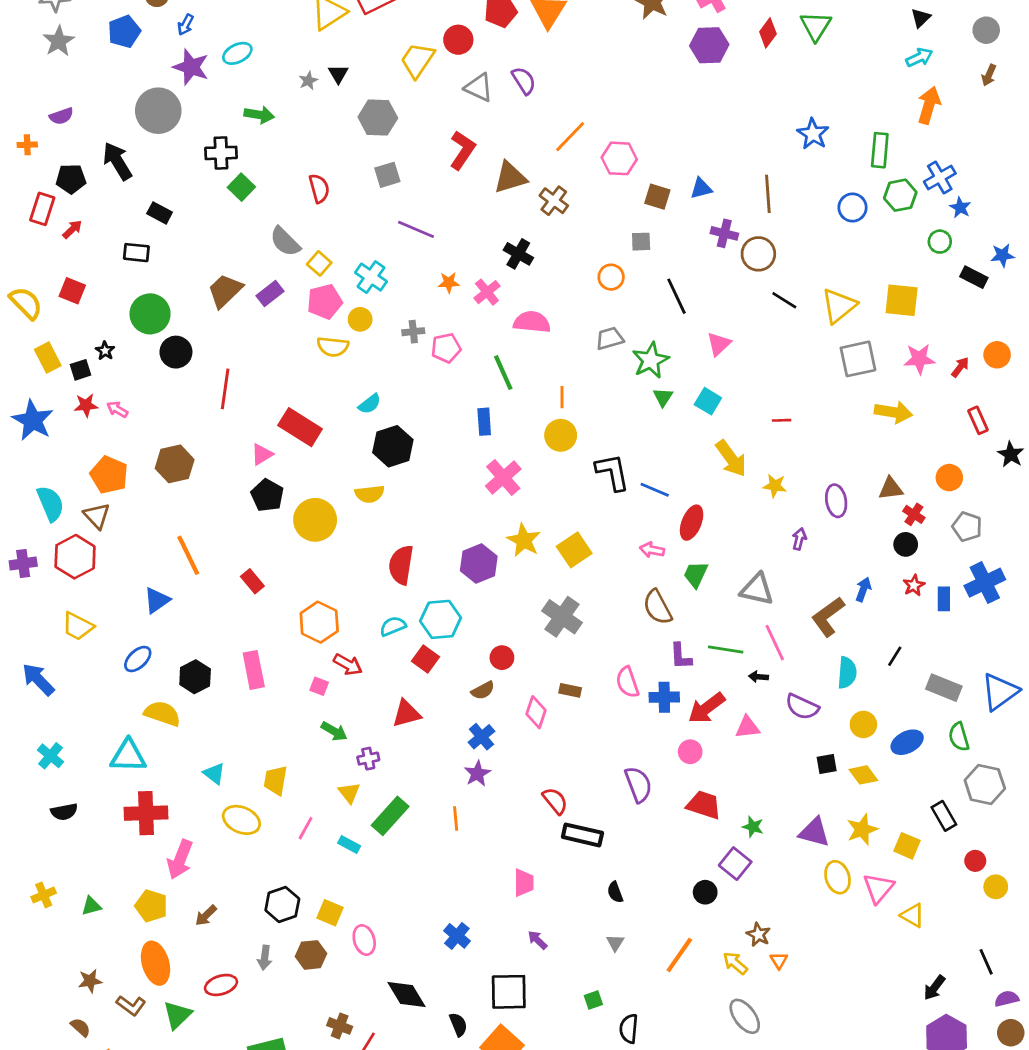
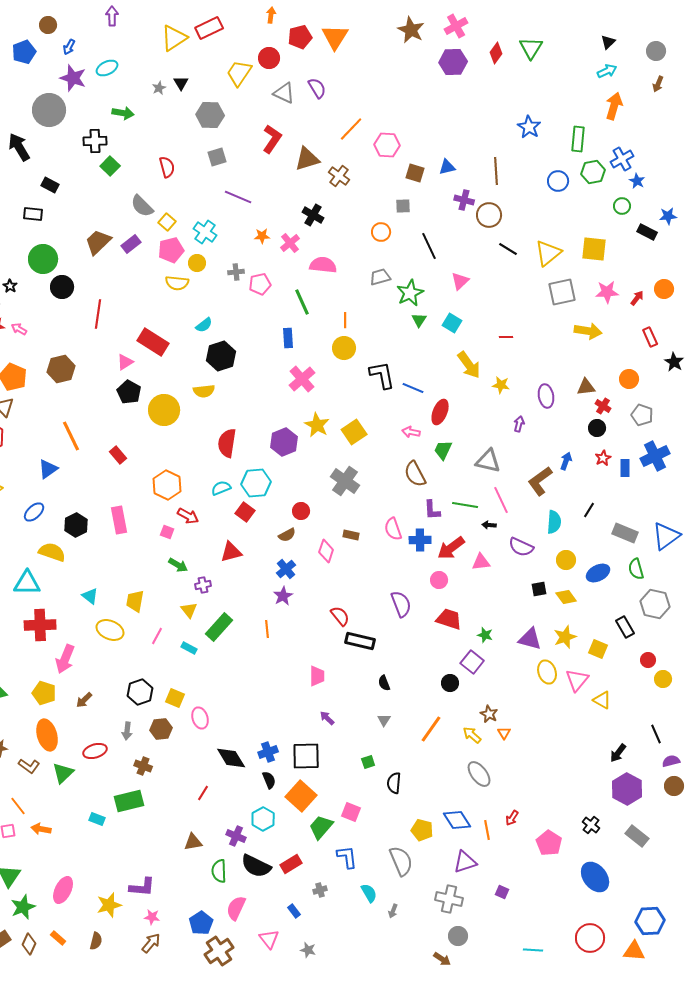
blue cross: (457, 936) -> (268, 752), moved, turned 30
brown cross: (340, 1026) -> (143, 766), moved

